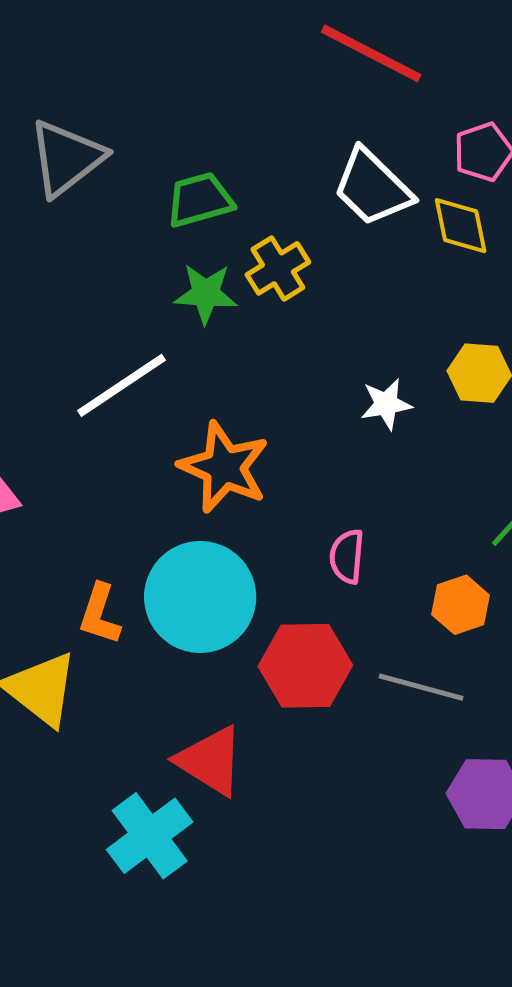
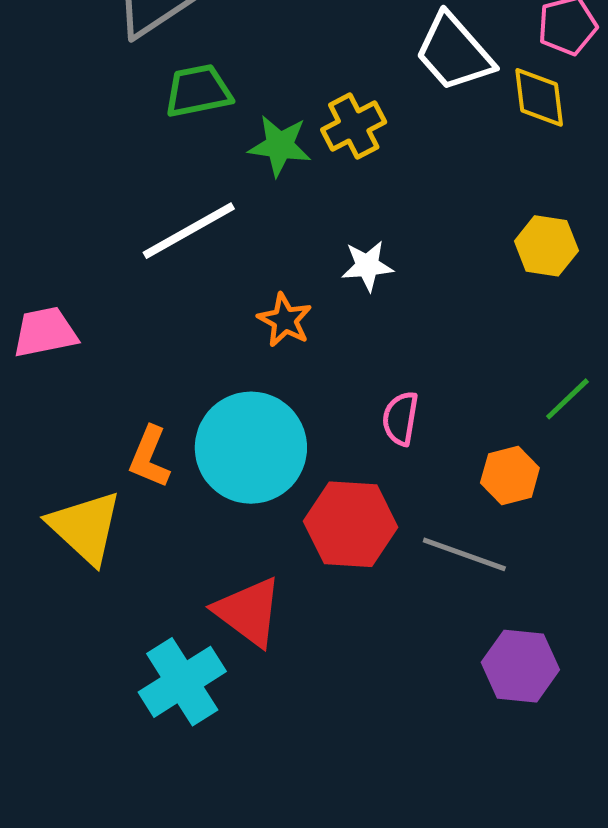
green trapezoid: (200, 200) -> (198, 91), moved
white star: (386, 404) -> (367, 266), moved
orange star: (224, 467) -> (285, 320), size x0.6

